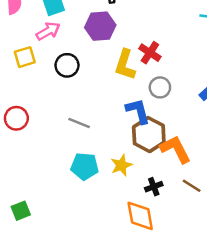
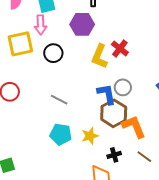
pink arrow: (48, 31) -> (41, 25), turned 114
yellow square: (25, 57) -> (20, 44), size x1.5
gray circle: (160, 87) -> (123, 87), moved

